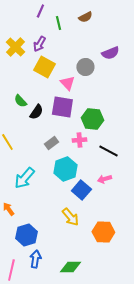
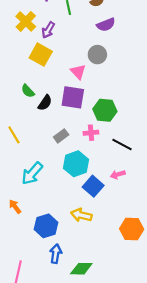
yellow cross: (15, 47) -> (26, 21), moved
purple semicircle: (110, 53) -> (106, 25), moved
yellow square: (44, 67) -> (41, 55), moved
yellow arrow: (70, 217) -> (81, 215), turned 144
orange hexagon: (103, 232) -> (132, 229), moved
blue hexagon: (26, 235) -> (46, 226), moved
blue arrow: (35, 259) -> (56, 254), moved

